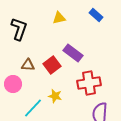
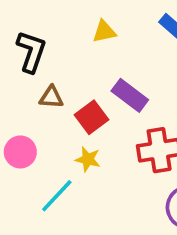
brown triangle: (28, 65) -> (51, 97), moved
yellow star: (55, 96) -> (88, 159), moved

